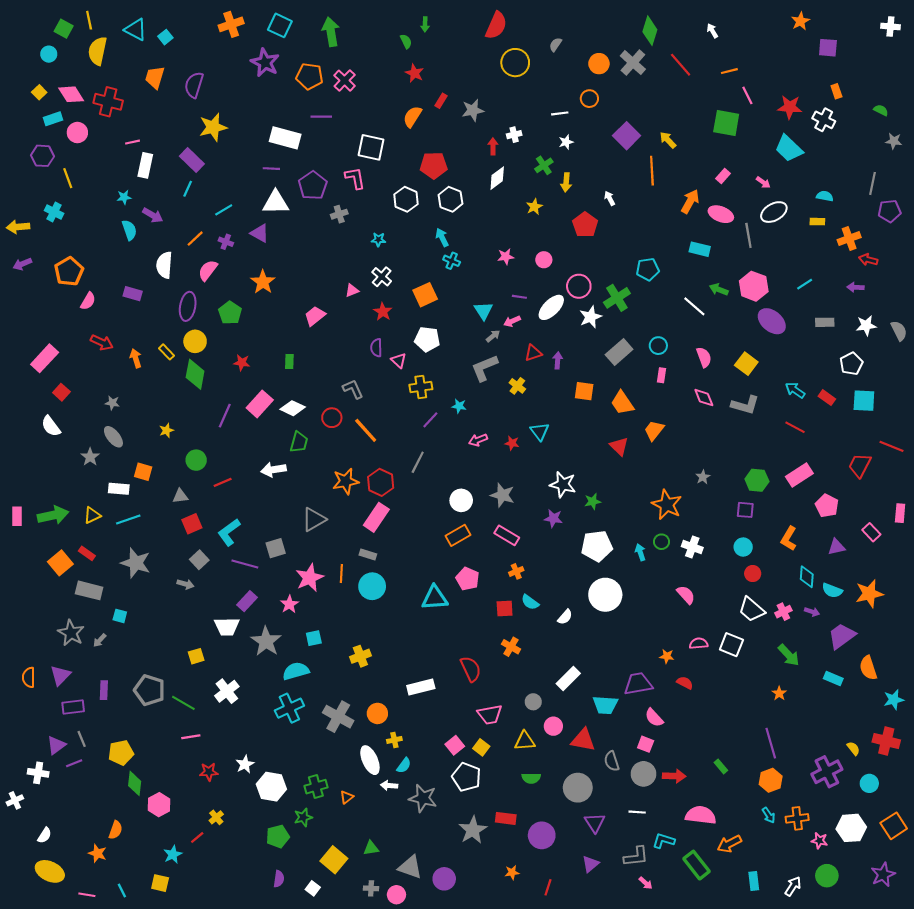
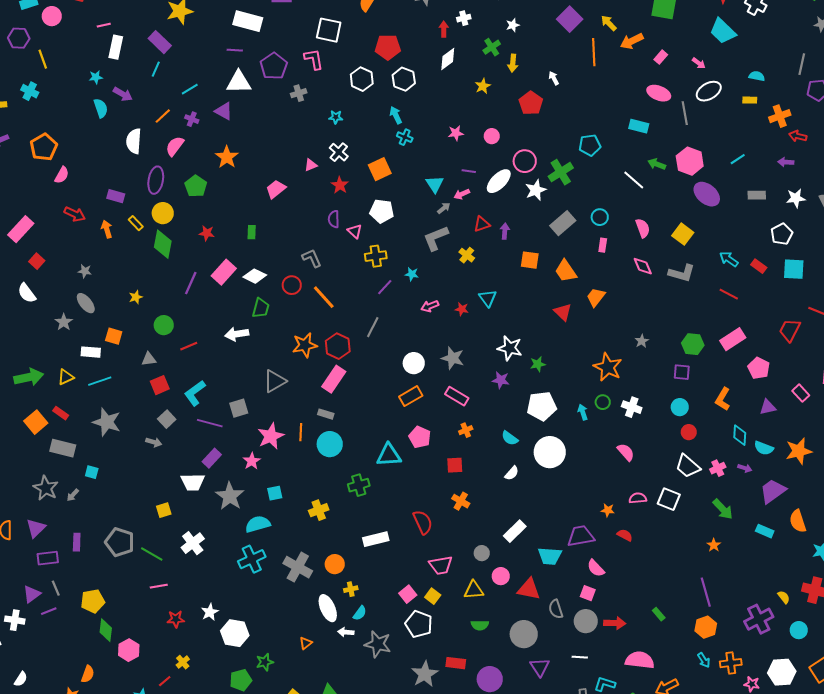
orange arrow: (690, 201) -> (632, 41), moved, turned -145
purple rectangle: (133, 294) -> (116, 196), moved
cyan semicircle: (530, 602) -> (510, 438), moved
green cross: (316, 787) -> (359, 485), moved

